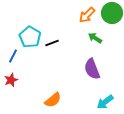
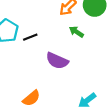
purple semicircle: (92, 69) -> (57, 61), moved, turned -45

